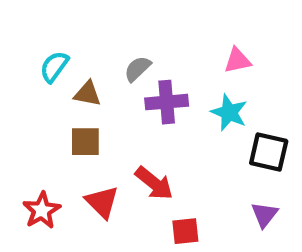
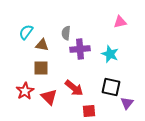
pink triangle: (237, 60) -> (120, 22), moved
gray semicircle: (137, 69) -> (66, 33), turned -40
black square: (269, 152) -> (111, 87), moved
red star: (42, 210) -> (25, 91), moved

